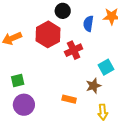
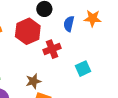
brown star: (93, 86) -> (33, 81), moved

